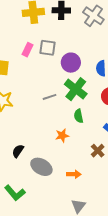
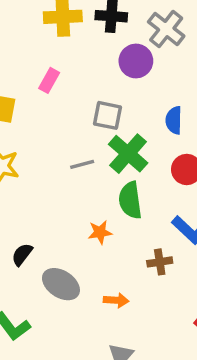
gray square: (47, 48) -> (108, 115), moved
purple circle: (71, 63) -> (136, 61), moved
green semicircle: (79, 116) -> (130, 200), size x1.5
brown cross: (98, 151) -> (160, 262), turned 32

